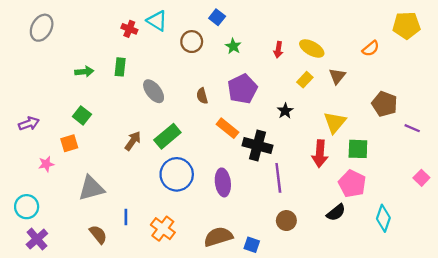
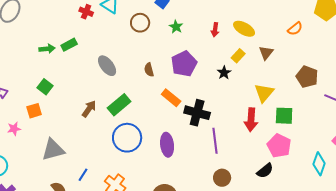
green rectangle: (120, 67) -> (69, 45), moved, turned 56
black star: (285, 111) -> (224, 73), moved
blue line: (126, 217) -> (83, 175), turned 32
cyan diamond: (383, 218) -> (319, 164), moved

